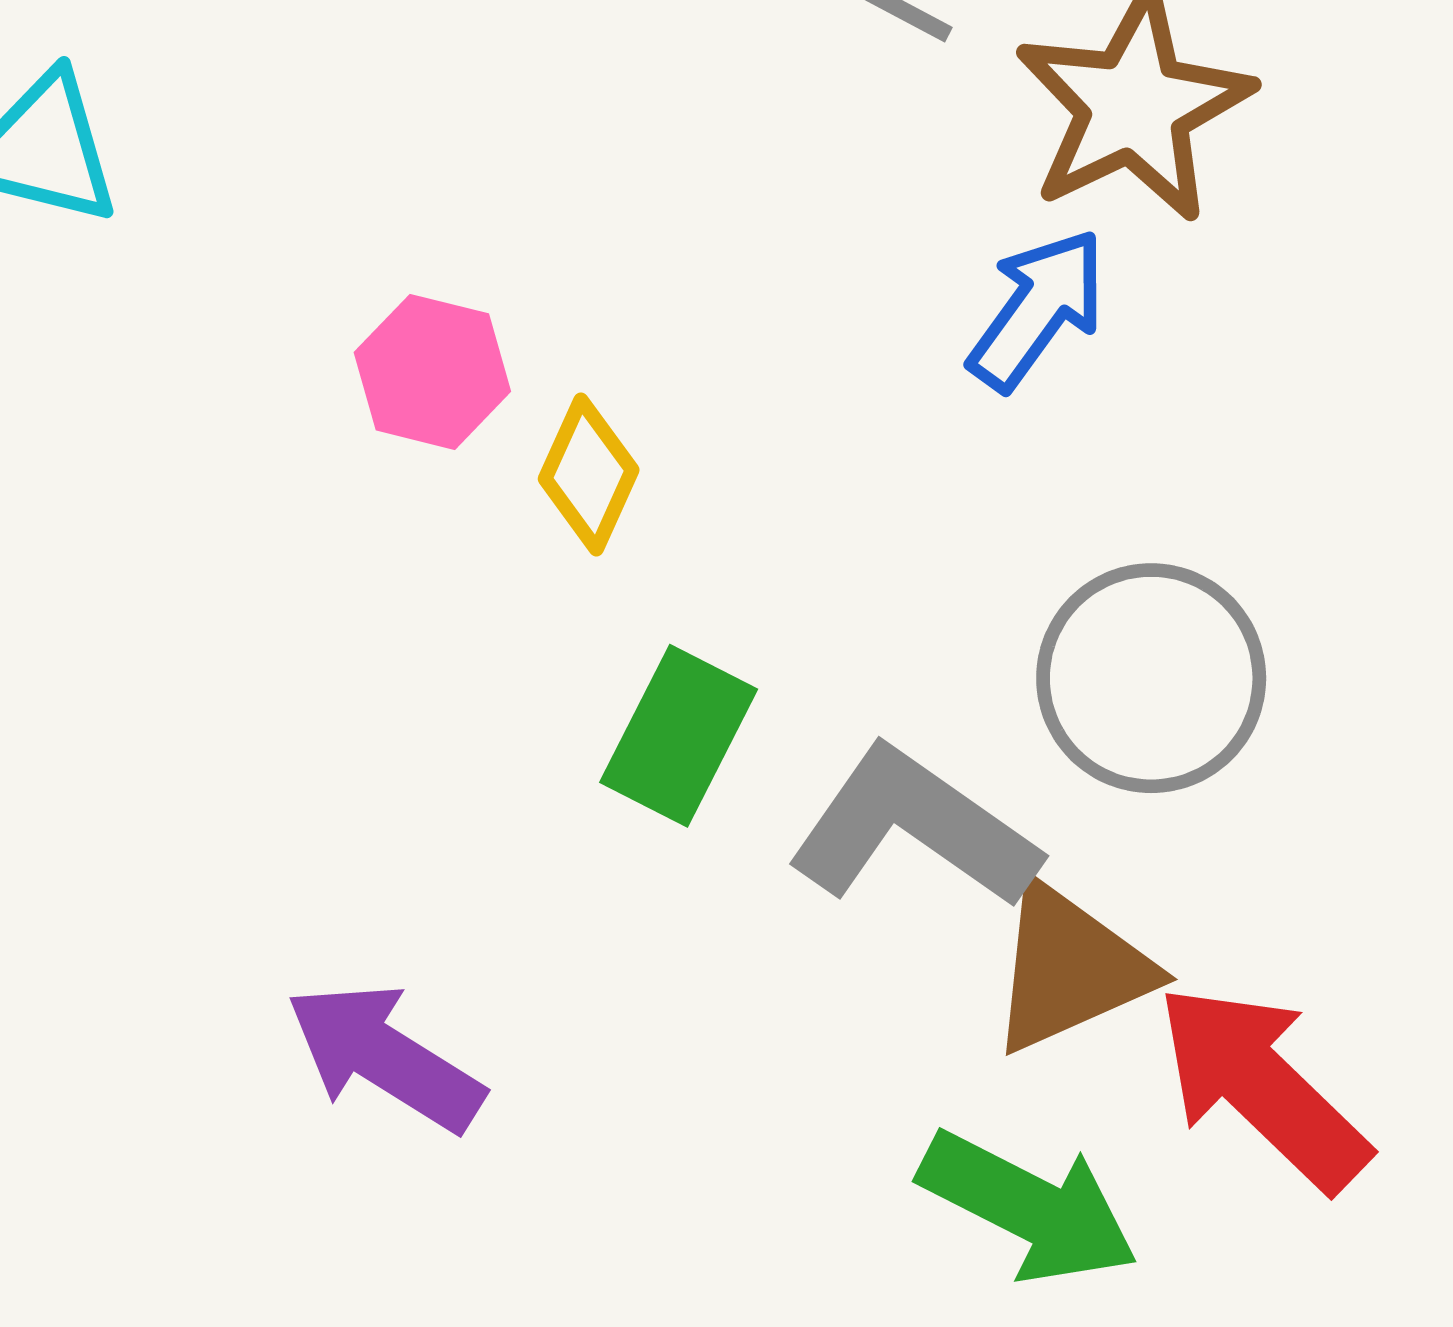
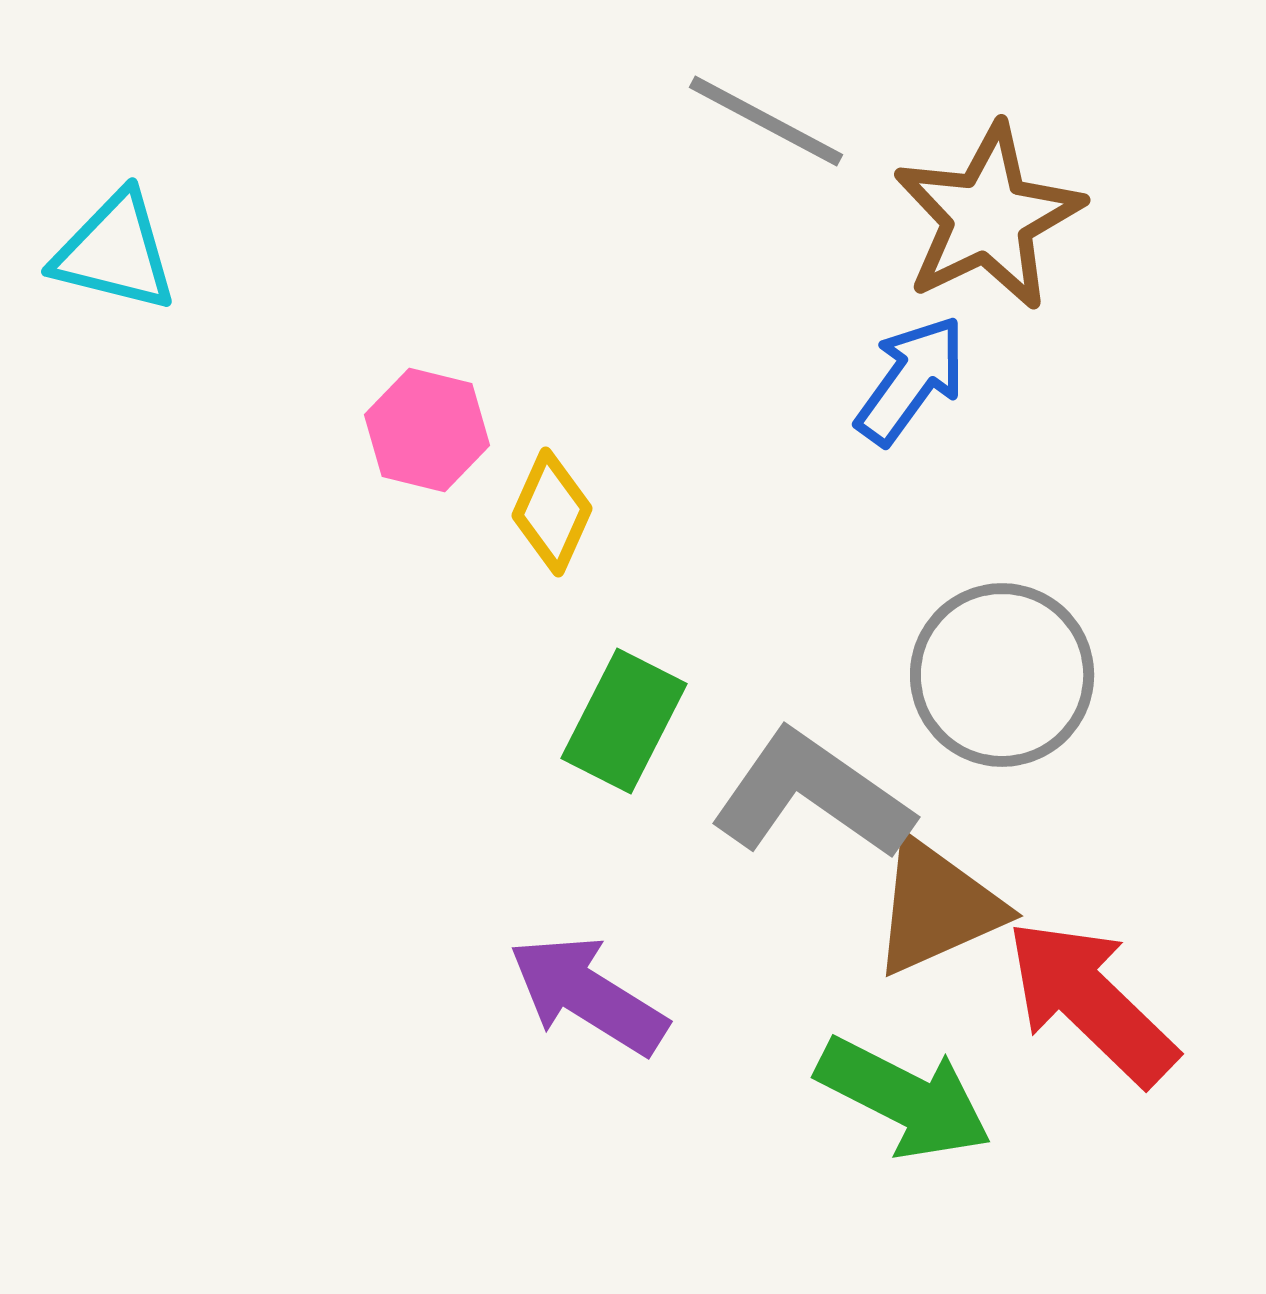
purple arrow: (385, 1057) -> (588, 995), moved

